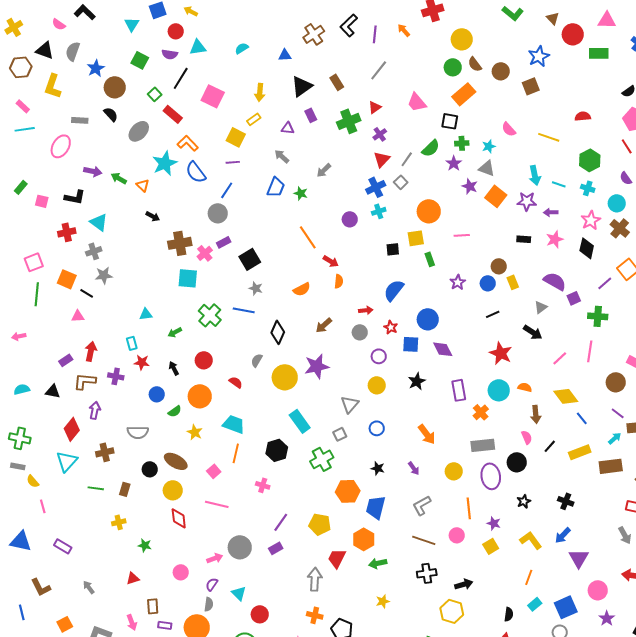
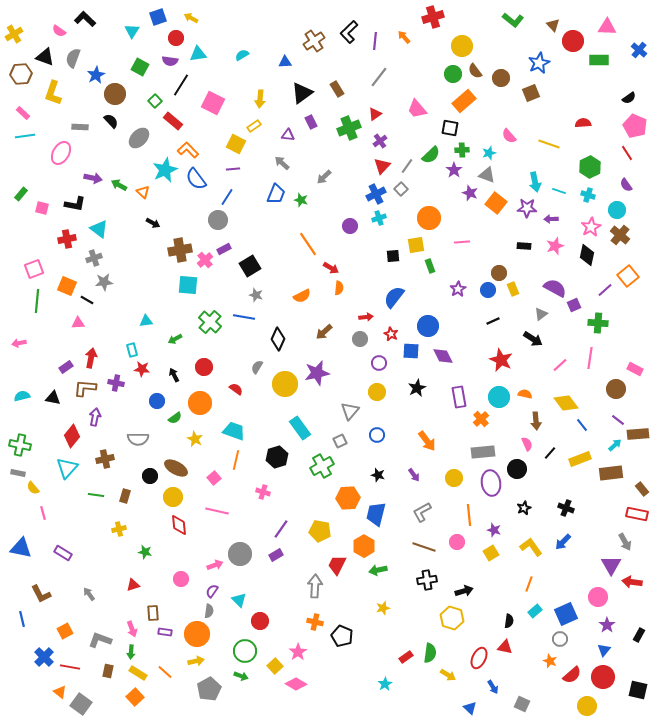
purple triangle: (579, 558) -> (611, 565), moved

